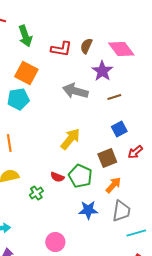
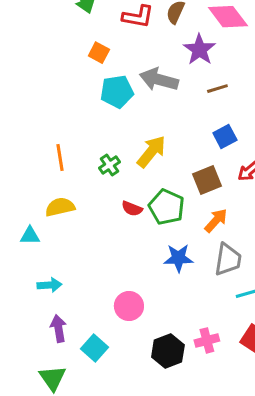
orange square: (26, 73) -> (99, 53), moved, size x0.6
cyan pentagon: (18, 99) -> (117, 92), moved
green cross: (36, 193) -> (109, 165), moved

